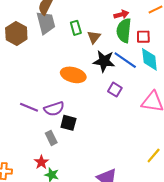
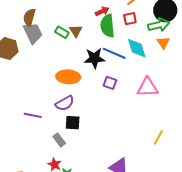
green rectangle: (76, 28) -> (62, 32), turned -32
brown triangle: (94, 37) -> (76, 31), moved
red square: (143, 37) -> (130, 19), moved
purple semicircle: (54, 109) -> (65, 103), moved

